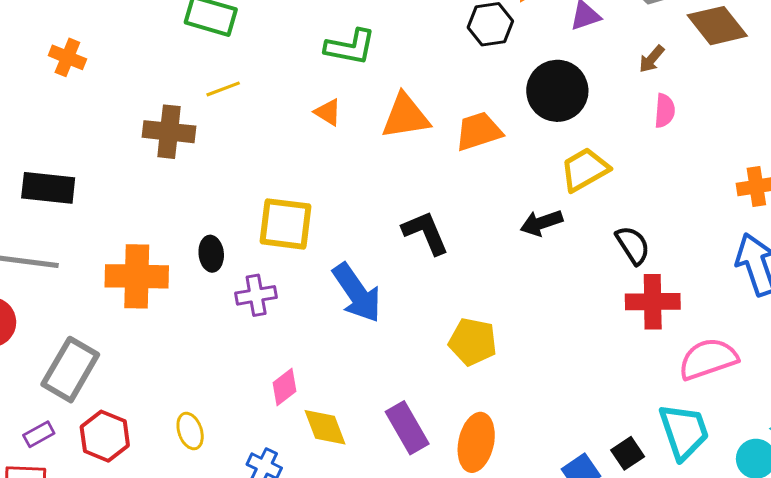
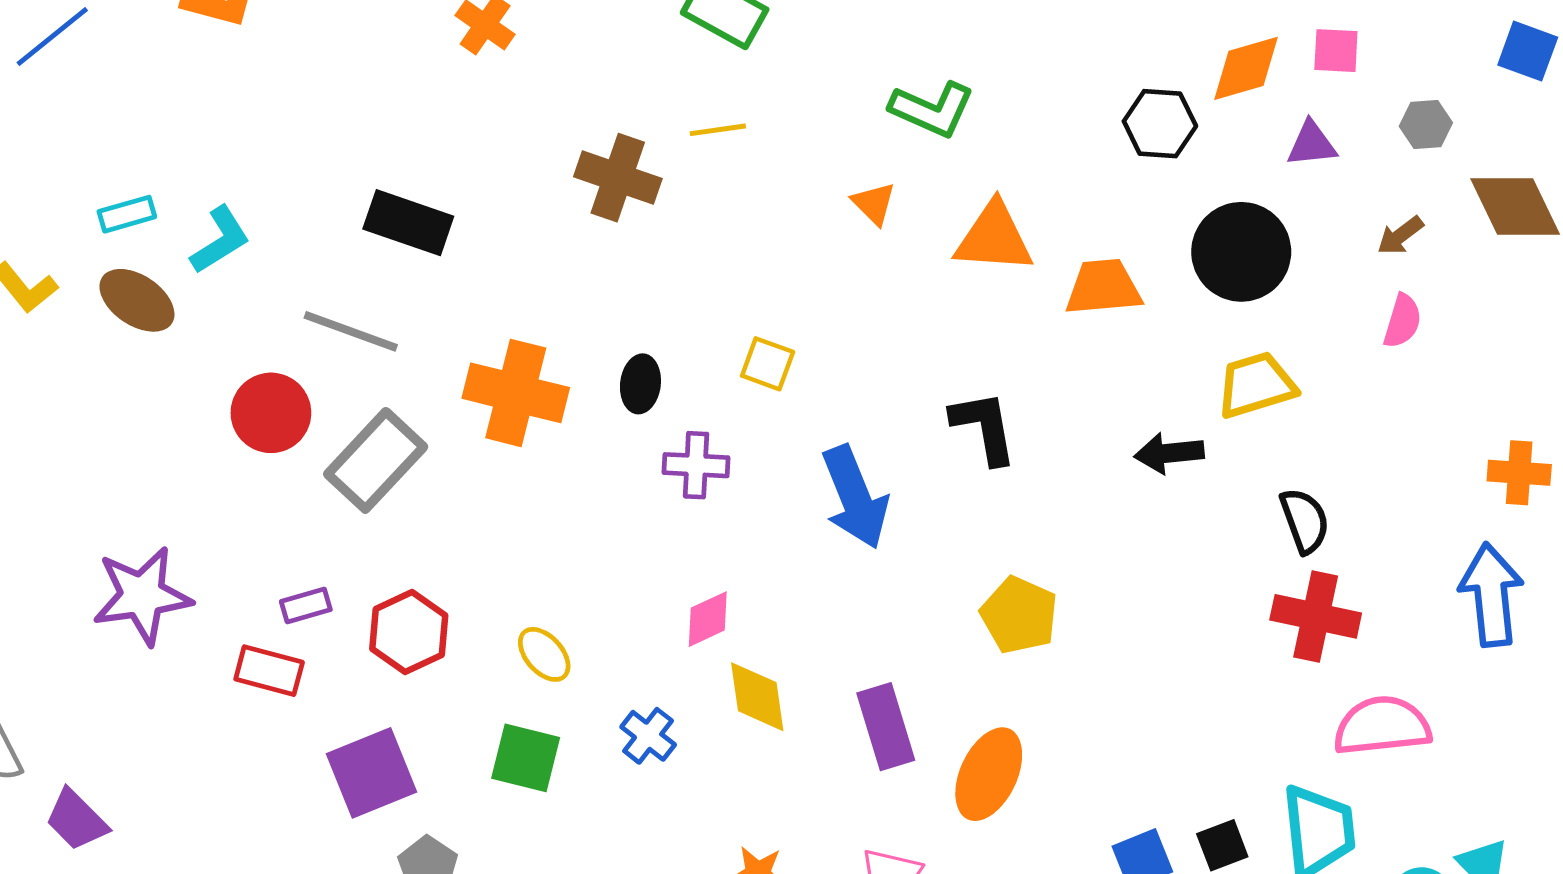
yellow square: (286, 224) -> (768, 364), size x0.6
gray rectangle: (70, 370) -> (376, 460), moved
yellow ellipse: (190, 431) -> (544, 654), turned -36

